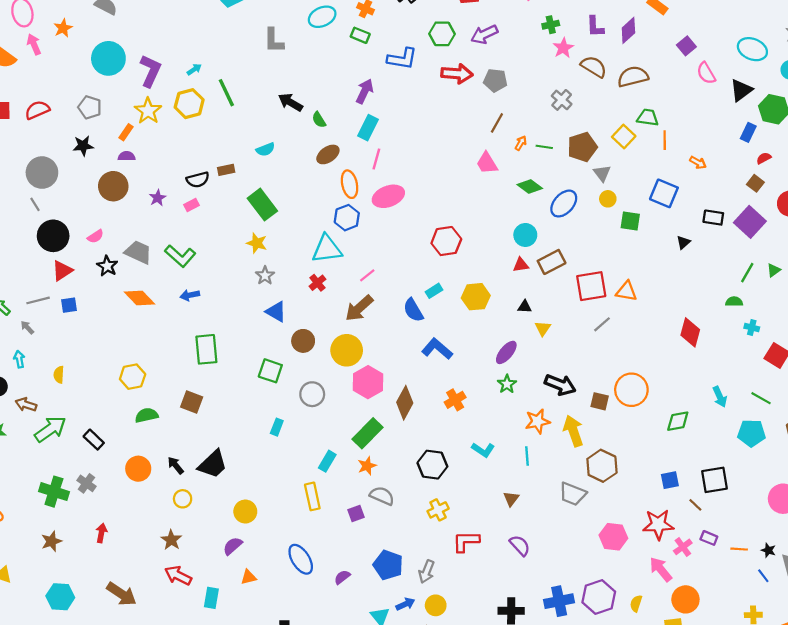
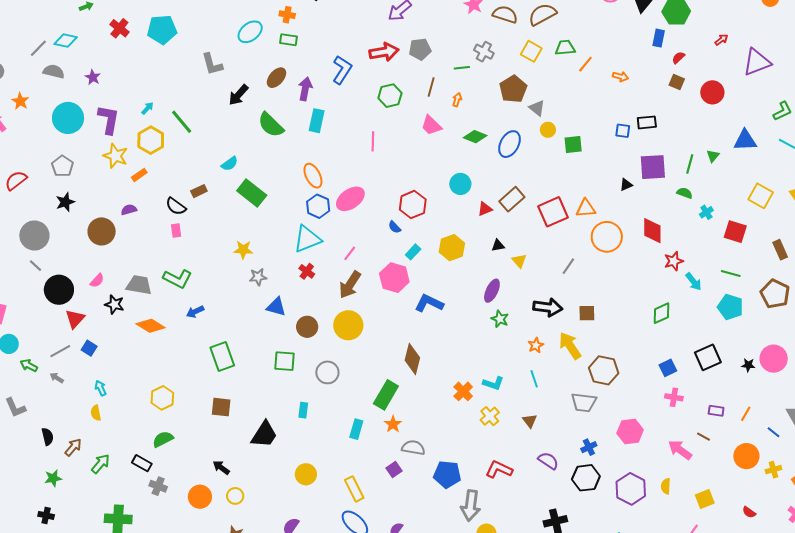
green hexagon: (442, 34) -> (390, 96), moved
blue L-shape: (402, 59) -> (342, 70), moved, turned -52
black arrow: (290, 102) -> (238, 95), moved, turned -65
gray pentagon: (90, 107) -> (62, 166), turned 30
green semicircle: (319, 120) -> (271, 125), size x1.8
orange rectangle: (126, 132) -> (139, 175), moved, turned 35
yellow square: (624, 136) -> (531, 51), moved
orange line: (665, 140) -> (585, 64), turned 54
green line: (544, 147) -> (462, 68), moved
brown ellipse: (328, 154) -> (276, 78), moved
purple semicircle: (127, 156) -> (129, 210), moved
pink line: (376, 159) -> (373, 141), moved
black semicircle: (198, 180) -> (176, 206), turned 65
blue square: (664, 193) -> (623, 131), moved, size x0.6
pink ellipse: (388, 196) -> (350, 199), moved
purple star: (158, 198) -> (93, 77), moved
pink rectangle: (192, 205) -> (176, 230), turned -56
green rectangle: (262, 205) -> (252, 193), moved
purple square: (750, 222) -> (653, 167), moved, turned -32
cyan circle: (525, 235) -> (460, 184), moved
black triangle: (683, 242) -> (626, 185), moved, turned 32
gray star: (265, 276) -> (258, 277), turned -30
green semicircle: (734, 302) -> (685, 193), turned 35
blue square: (69, 305) -> (89, 348), turned -35
blue semicircle: (413, 310) -> (395, 227), moved, size x0.6
gray line: (602, 324) -> (568, 266), moved
cyan cross: (752, 328) -> (706, 212), turned -32
cyan arrow: (19, 359) -> (100, 388), moved
pink hexagon: (368, 382) -> (394, 278), moved
orange circle: (631, 390) -> (607, 237), moved
orange cross: (455, 400) -> (463, 391), moved
brown arrow: (26, 405) -> (73, 447), turned 126
green semicircle: (147, 415) -> (163, 439), moved
orange star: (537, 421) -> (536, 345), size x0.7
green arrow: (50, 429) -> (101, 464), size x0.7
cyan pentagon: (752, 433) -> (730, 307), turned 30
black trapezoid: (213, 464) -> (264, 435), moved
black hexagon: (432, 465) -> (586, 478), moved
orange circle: (138, 469) -> (200, 497), moved
gray cross: (86, 483) -> (158, 486), moved
yellow rectangle: (312, 496) -> (354, 489), moved
brown line: (695, 505) -> (703, 437), moved
yellow cross: (438, 510) -> (490, 416), moved
yellow circle: (245, 512) -> (306, 474), moved
red star: (658, 524) -> (674, 261), moved, size x0.7
red L-shape: (466, 541) -> (499, 469), turned 40
pink cross: (683, 547) -> (674, 397), moved, turned -30
orange line: (739, 549) -> (746, 414), turned -49
black star: (768, 550) -> (748, 365), moved
blue pentagon: (388, 565) -> (447, 474), moved
gray arrow: (427, 572) -> (471, 506), size x1.4
orange circle: (685, 599) -> (746, 456), moved
blue cross: (559, 601) -> (589, 447), moved, size x0.6

